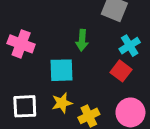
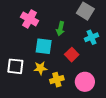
pink cross: (21, 44) -> (30, 19), moved
red square: (121, 71) -> (72, 55), moved

